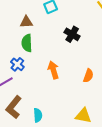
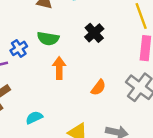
green semicircle: (27, 43) -> (48, 39), moved, turned -96
cyan semicircle: (38, 115) -> (34, 118), moved, turned -128

